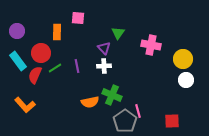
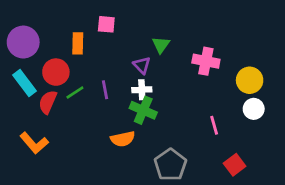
purple circle: (17, 31) -> (23, 42), size x1.5
green cross: (112, 95) -> (143, 110), moved
pink line: (138, 111) -> (214, 125), moved
red square: (172, 121) -> (235, 165), turned -35

